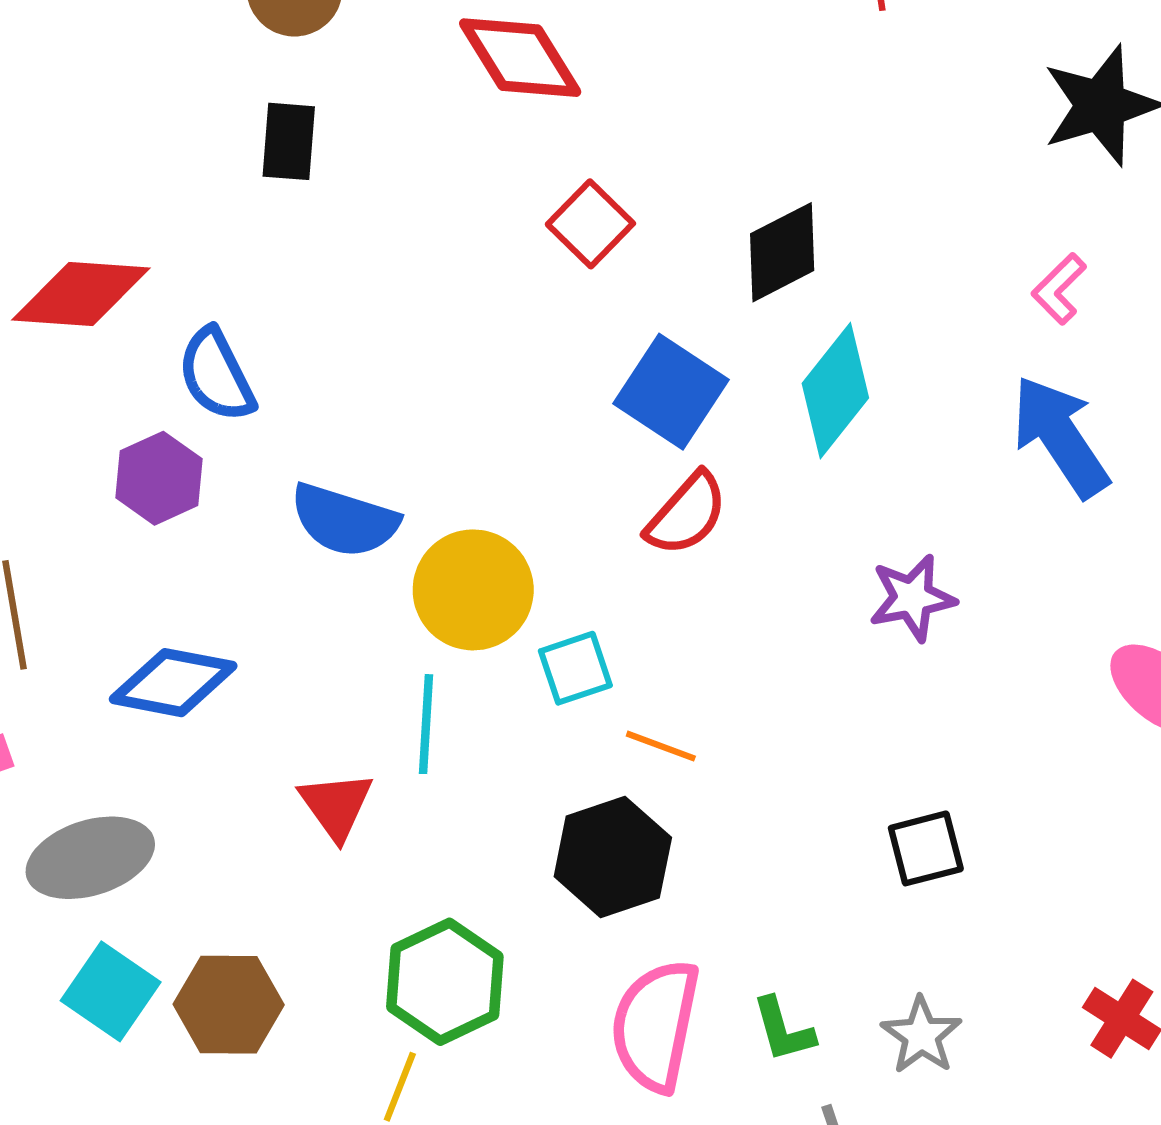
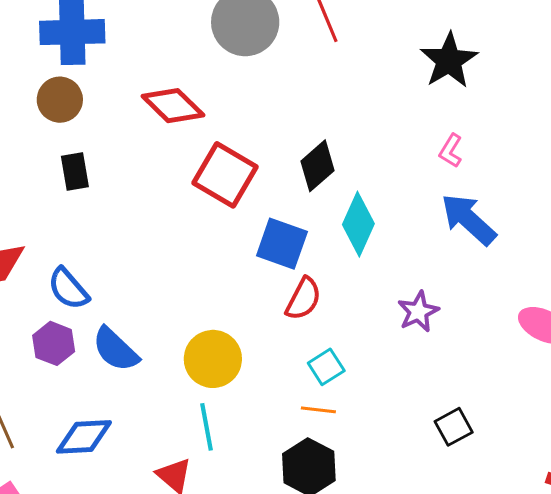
red square: (590, 224) -> (225, 175), size x1.6
blue semicircle: (344, 520) -> (115, 349), moved, turned 40
cyan square: (575, 668) -> (326, 367), moved

